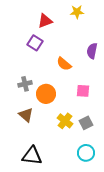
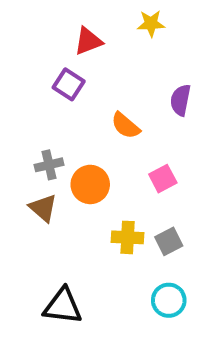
pink square: (83, 91) -> (163, 179), turned -32
brown triangle: (26, 115) -> (43, 208), moved
yellow cross: (65, 121) -> (128, 237), turned -35

